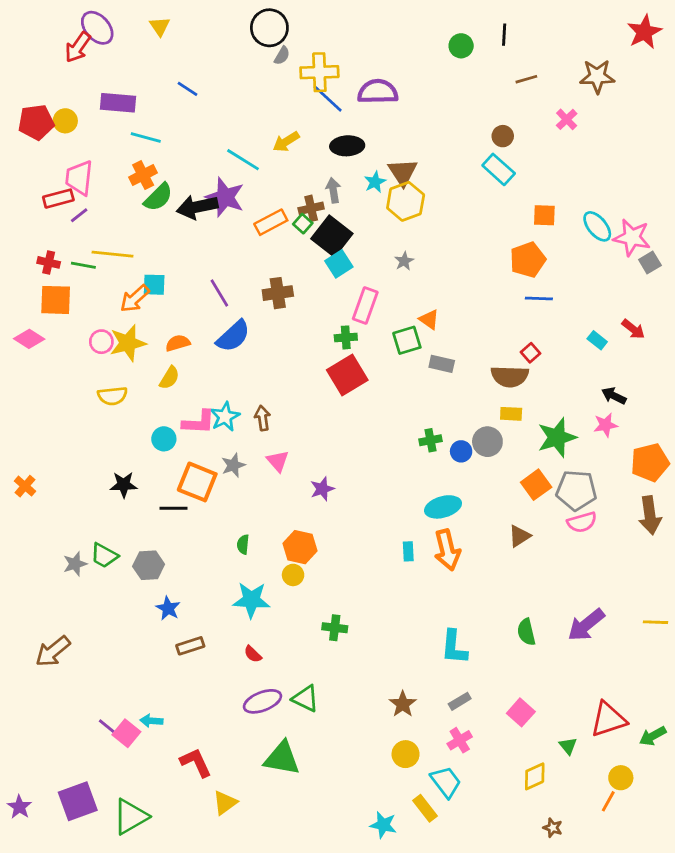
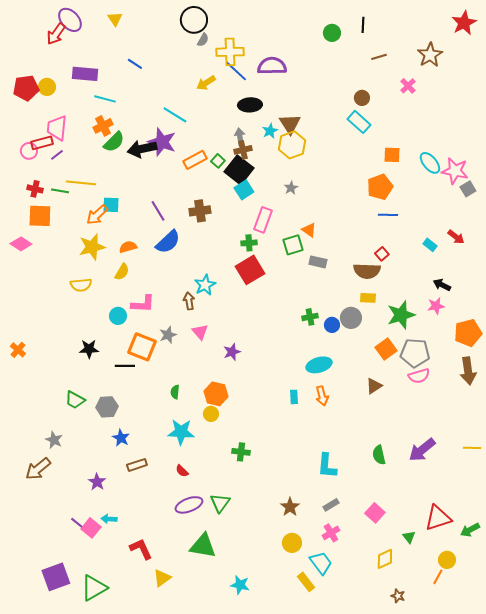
brown star: (597, 76) -> (430, 55), turned -30
yellow arrow: (286, 142) -> (206, 83), moved
brown cross: (311, 208) -> (243, 150), moved
pink circle: (101, 342) -> (29, 151), moved
cyan star: (225, 417) -> (205, 285), moved
orange arrow: (447, 550) -> (322, 396), size x0.7
gray star: (75, 564) -> (54, 440), moved, turned -30
green triangle: (306, 699) -> (220, 503), turned 40
purple star: (19, 807) -> (97, 482), moved
cyan star: (383, 825) -> (240, 585), moved

